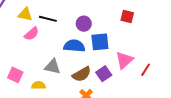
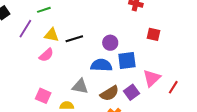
black line: (48, 19) -> (74, 39), turned -30
pink semicircle: (32, 34) -> (46, 55), moved

